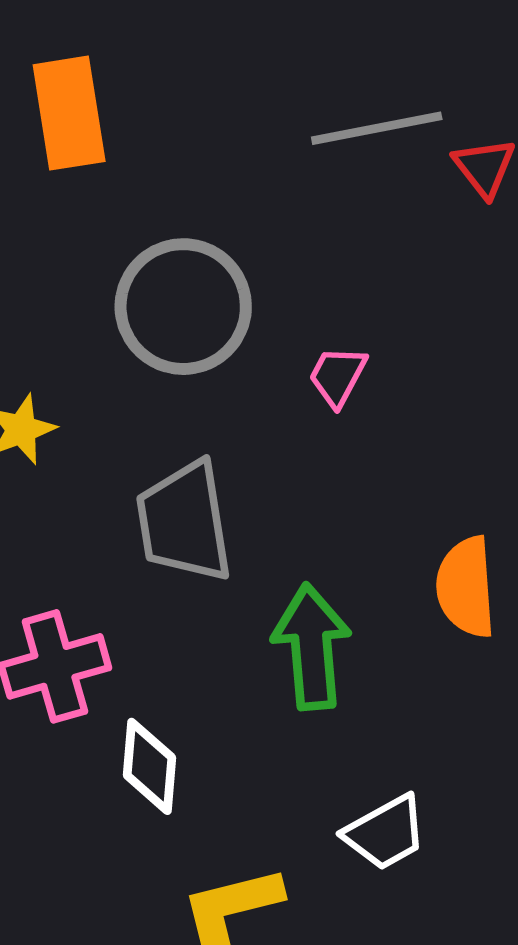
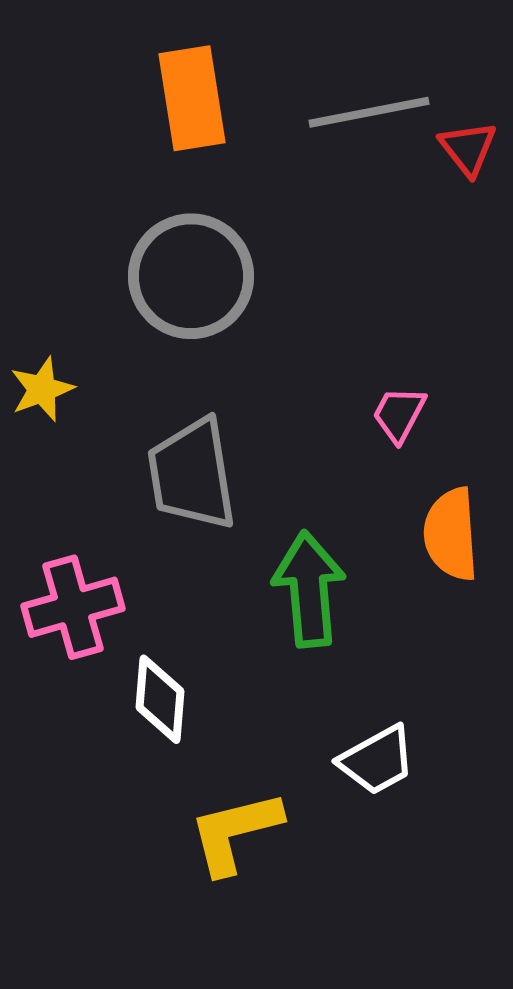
orange rectangle: (69, 113) -> (192, 98), moved
pink trapezoid: (338, 376) -> (399, 414), moved

